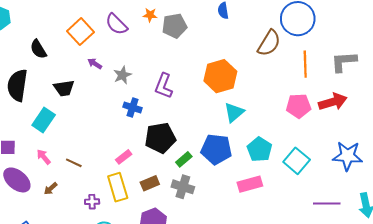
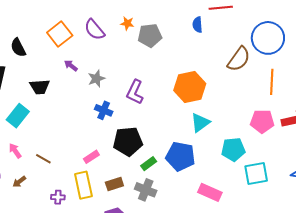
cyan pentagon: (259, 149) -> (233, 149), moved, turned 30
cyan square: (297, 161) -> (256, 174), turned 35
pink rectangle: (250, 184) -> (210, 192), turned 35

